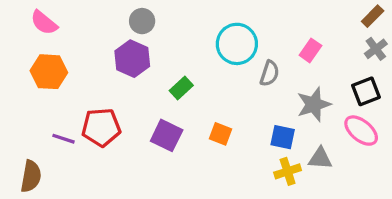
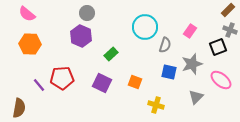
gray cross: (376, 49) -> (230, 30), turned -32
black square: (366, 91) -> (218, 47), moved
blue square: (283, 137) -> (169, 72), moved
purple line: (64, 139) -> (39, 85), turned 32
gray triangle: (320, 158) -> (196, 97), turned -49
yellow cross: (288, 171) -> (156, 105), moved, turned 35

